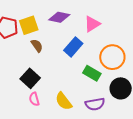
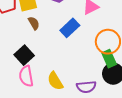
green rectangle: (92, 73) -> (109, 59), moved, turned 30
pink semicircle: (34, 99) -> (26, 76), size x1.5

